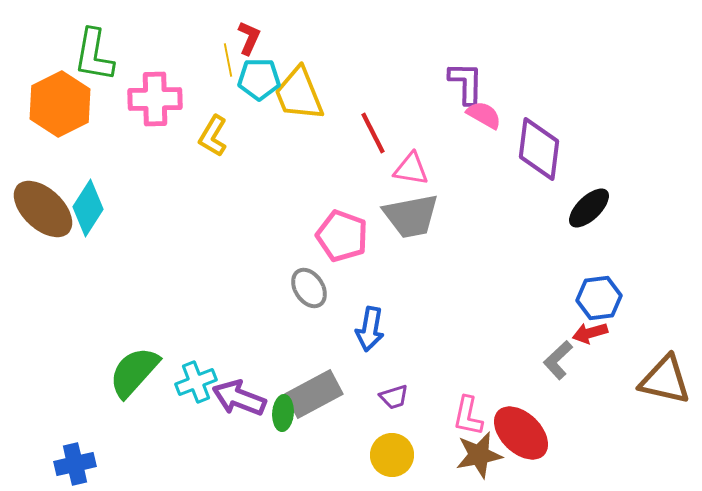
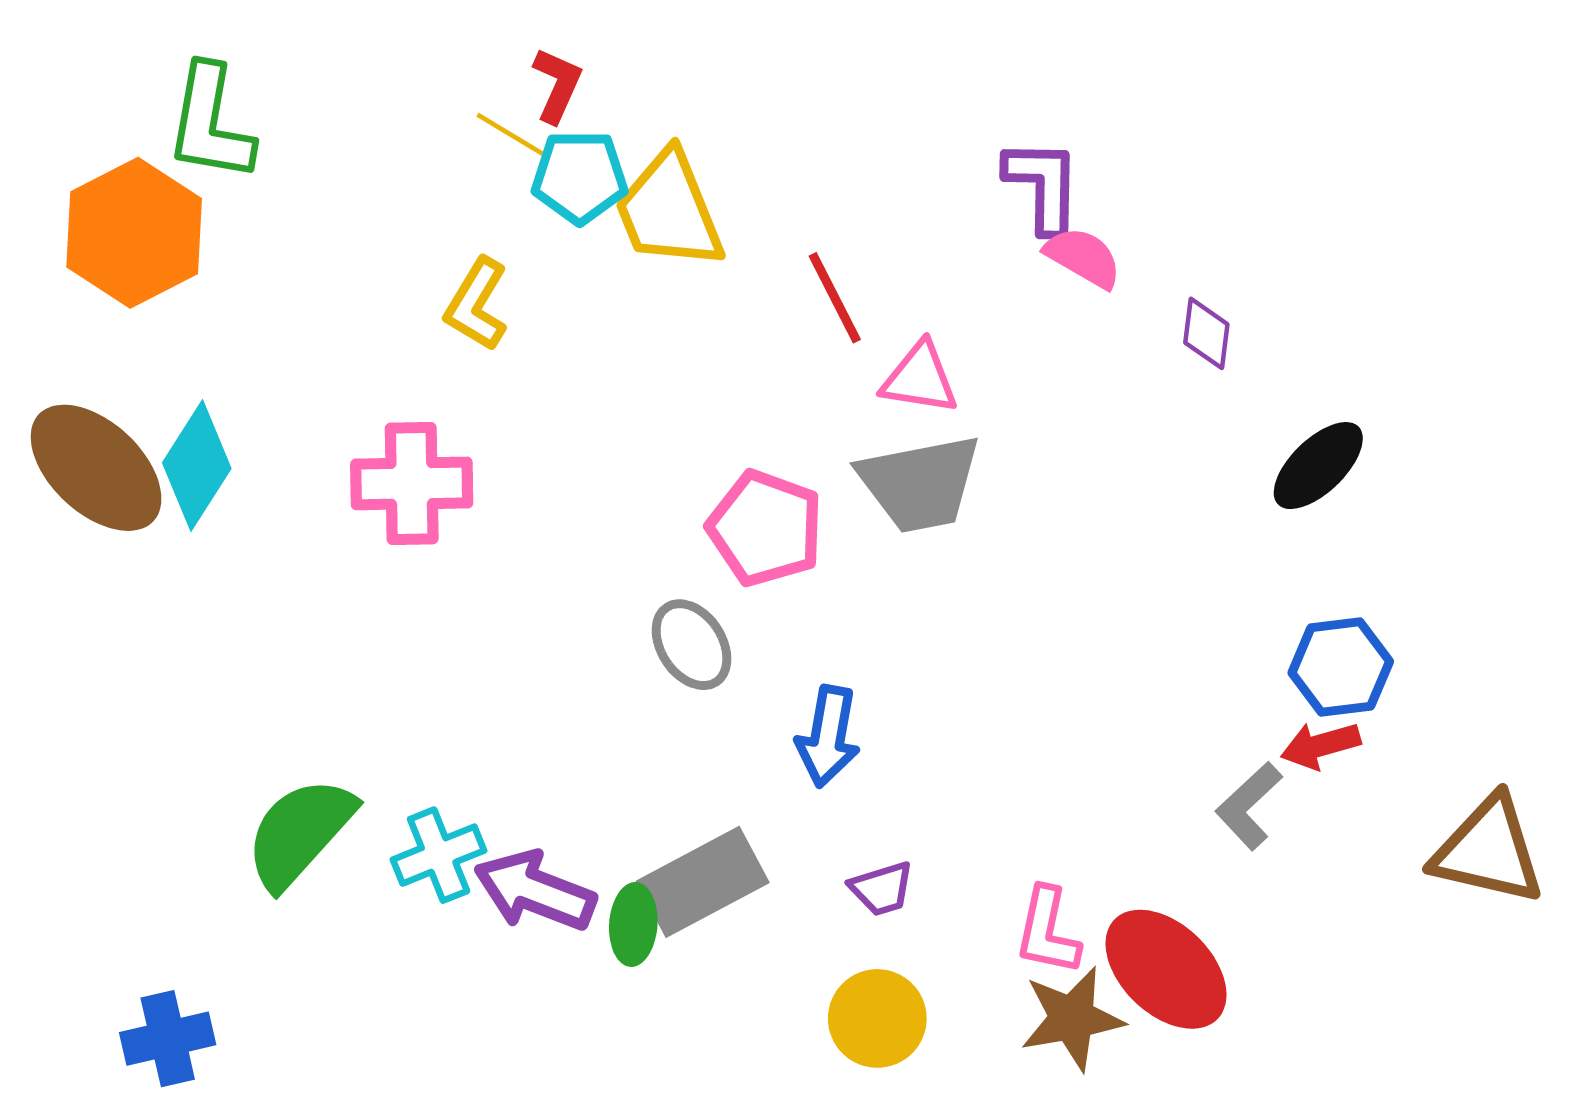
yellow line: (228, 60) -> (510, 134), turned -48
pink cross: (155, 99) -> (412, 483), moved
purple diamond: (539, 149) -> (1206, 333), size x0.5

